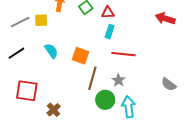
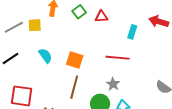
cyan rectangle: (110, 32) -> (132, 32), moved
brown line: (92, 78) -> (74, 87), moved

